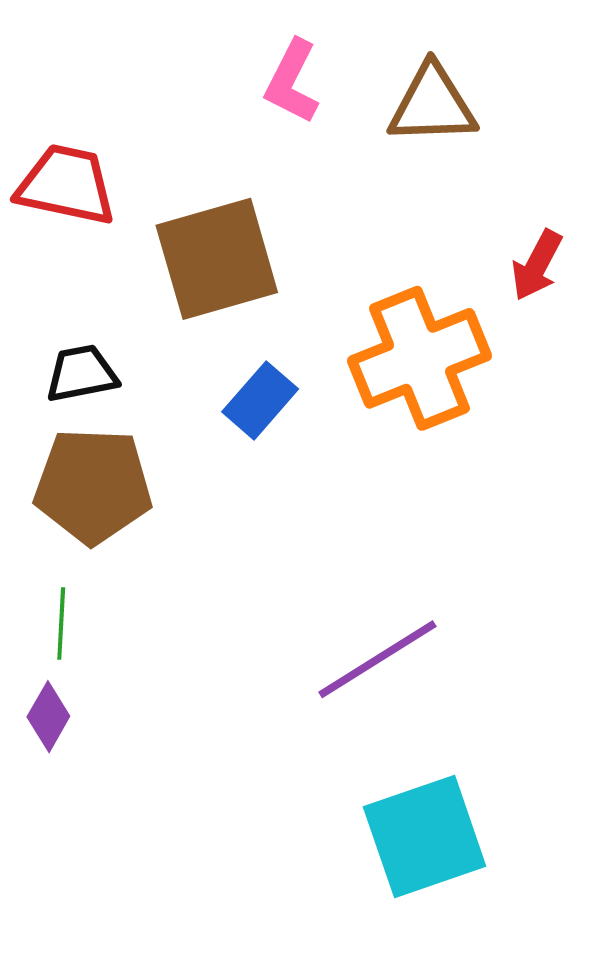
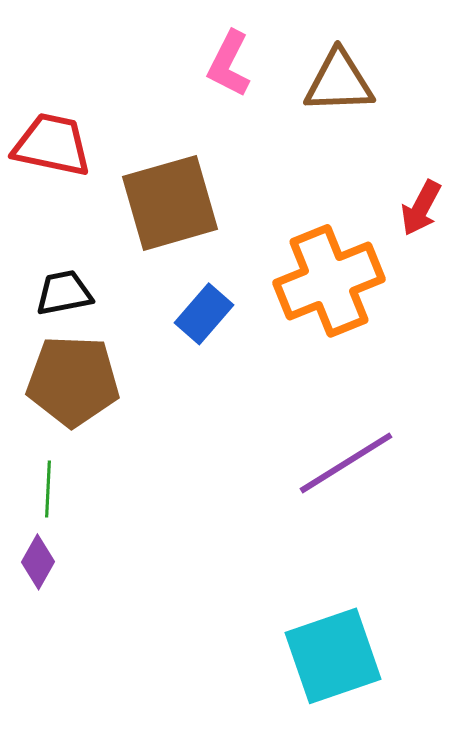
purple line: (377, 659) -> (346, 463), moved

